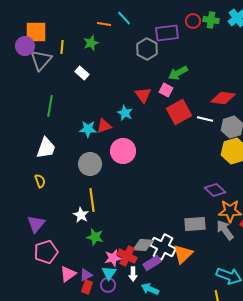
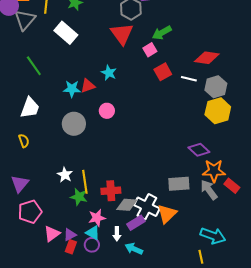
white rectangle: (82, 73) -> (66, 33), size x1.6
pink square: (166, 90) -> (150, 50), turned 32
red triangle: (143, 95) -> (122, 34), moved, size x1.4
green line: (50, 106) -> (34, 66), turned -45
red square: (179, 112) -> (163, 72), size x0.7
pink circle: (123, 151) -> (107, 111), size x0.6
yellow line: (92, 200) -> (85, 182), moved
red cross: (127, 256) -> (111, 191), moved, turned -30
cyan triangle: (109, 273) -> (93, 233), turned -35

